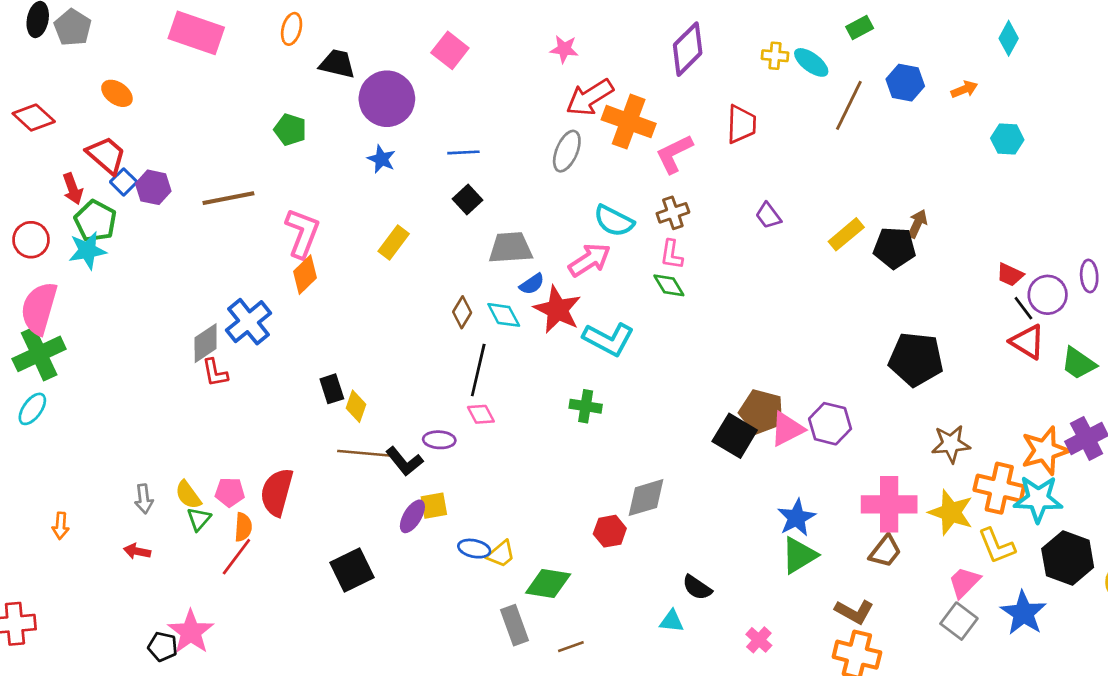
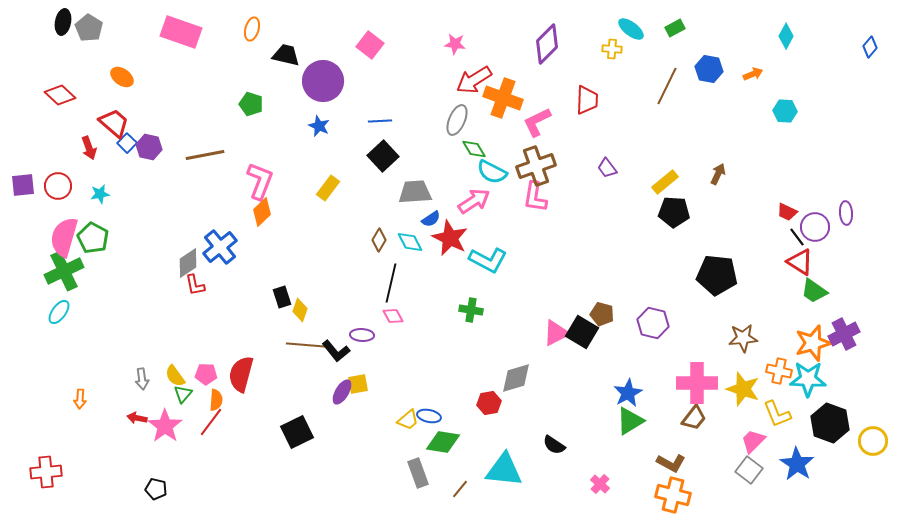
cyan ellipse: (811, 62) -> (631, 29), moved
black square: (467, 199) -> (383, 156), size x1.4
brown cross: (673, 213) -> (536, 166), size x1.6
green pentagon: (95, 221) -> (93, 238), moved
black pentagon: (894, 248) -> (674, 212), moved
cyan star: (87, 250) -> (100, 194), size x0.7
pink L-shape: (672, 254) -> (535, 197), size x1.4
green diamond: (669, 285) -> (474, 149), moved
green trapezoid: (1078, 363) -> (814, 291), moved
brown pentagon: (762, 412) -> (602, 314), size x0.7
pink triangle: (787, 429) -> (556, 333), moved
orange cross: (999, 488) -> (779, 371), size x0.7
blue ellipse: (474, 549) -> (429, 416), moved
cyan triangle: (672, 621) -> (504, 470), moved, size x2.0
pink star: (191, 632) -> (165, 426), moved
brown line: (571, 647) -> (460, 489), turned -30

